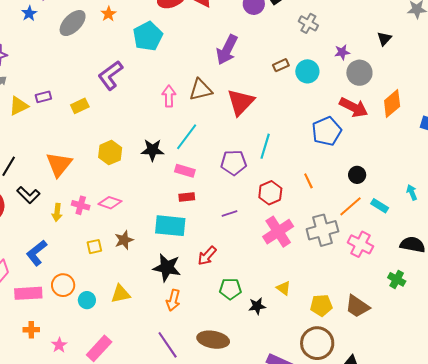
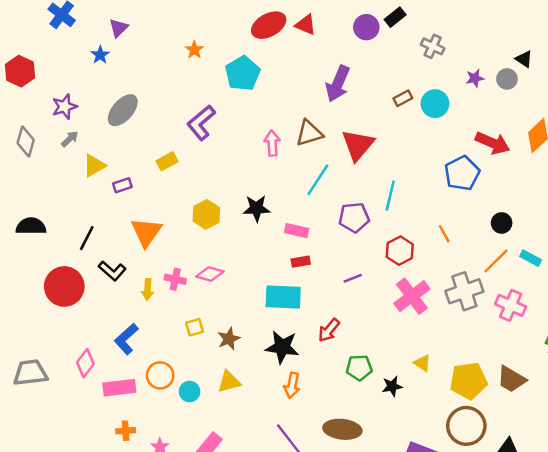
gray ellipse: (73, 23) -> (123, 110), moved
black triangle: (384, 39) -> (524, 59), turned -35
gray circle: (359, 73) -> (507, 79), moved, size x0.7
purple rectangle: (43, 97) -> (122, 185), moved
cyan line: (187, 137) -> (318, 180), moved
brown star: (124, 240) -> (229, 339), moved
yellow pentagon: (321, 305) -> (468, 381), size x1.4

